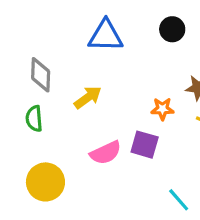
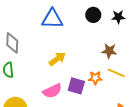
yellow arrow: (88, 97) -> (57, 59), moved
orange star: (162, 109) -> (95, 78), moved

